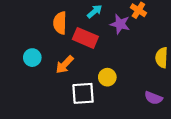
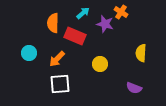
yellow circle: (107, 77) -> (100, 64), moved
white square: (83, 93) -> (60, 84), moved

